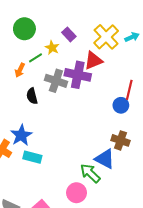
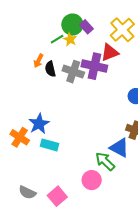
green circle: (24, 29) -> (72, 25), moved
green line: (36, 58) -> (57, 39), moved
black semicircle: (32, 96) -> (50, 69), moved

